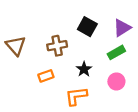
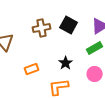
brown cross: (57, 46) -> (42, 28), moved

